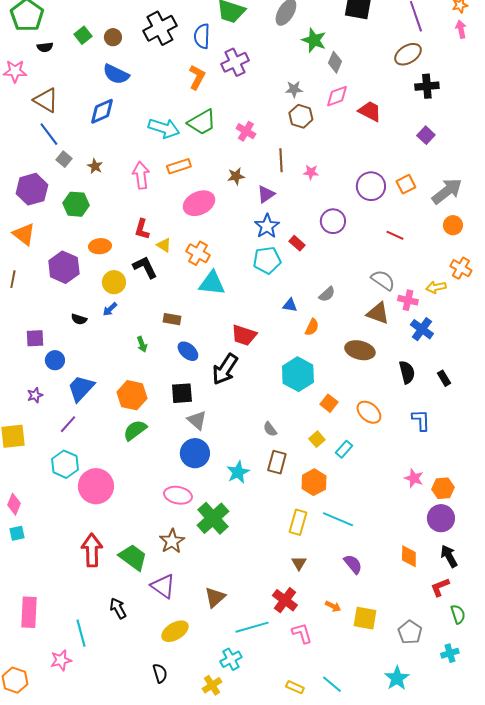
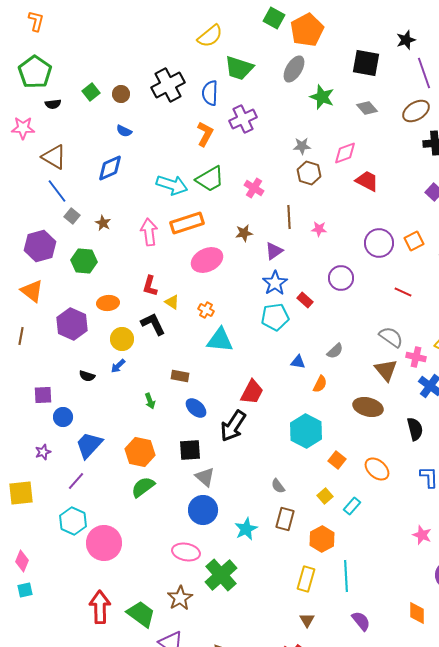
gray diamond: (335, 62) -> (367, 108), moved, turned -65
blue semicircle: (116, 74) -> (124, 131), size x0.6
red trapezoid: (370, 111) -> (367, 181), moved
orange rectangle: (179, 166) -> (187, 223), size x1.4
orange cross: (198, 253) -> (206, 310), size x0.7
brown triangle: (378, 313) -> (386, 370), turned 30
red trapezoid: (244, 335) -> (252, 392), turned -80
cyan line: (338, 519) -> (346, 576), turned 64

